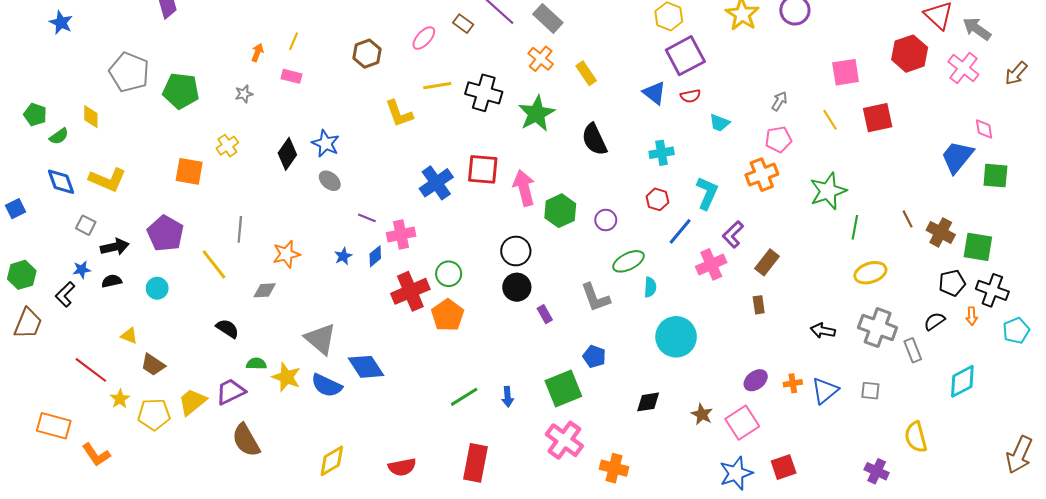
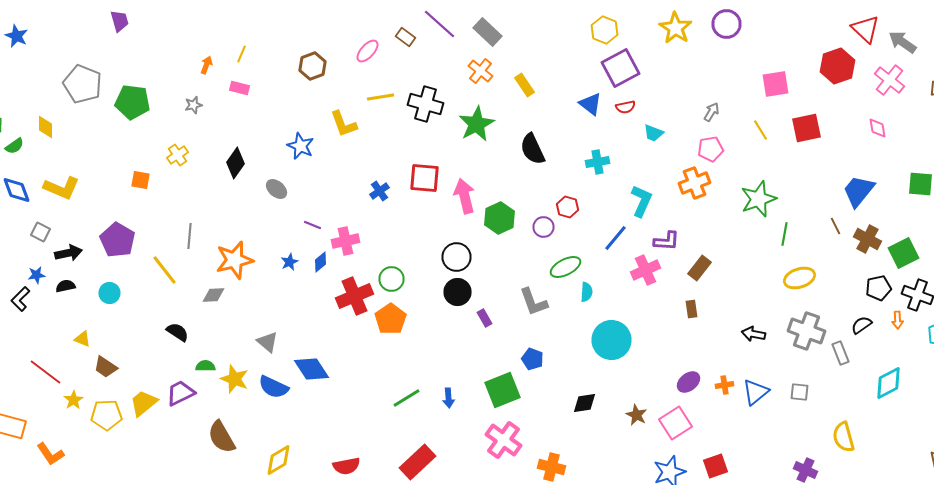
pink diamond: (984, 129) -> (878, 128), moved
blue star: (326, 144) -> (300, 146), moved
blue trapezoid: (957, 157) -> (858, 191), moved
orange square: (189, 171) -> (140, 180), size x0.7
blue cross: (436, 183) -> (380, 191), size x0.6
red hexagon: (657, 199) -> (568, 207), moved
purple L-shape: (733, 234) -> (666, 241), turned -132
green square: (978, 247) -> (904, 253), turned -36
orange star: (286, 254) -> (234, 260), size x1.4
gray triangle: (320, 339) -> (268, 342), size x0.7
brown semicircle: (246, 440) -> (222, 437), moved
red rectangle: (476, 463) -> (418, 462), turned 36

